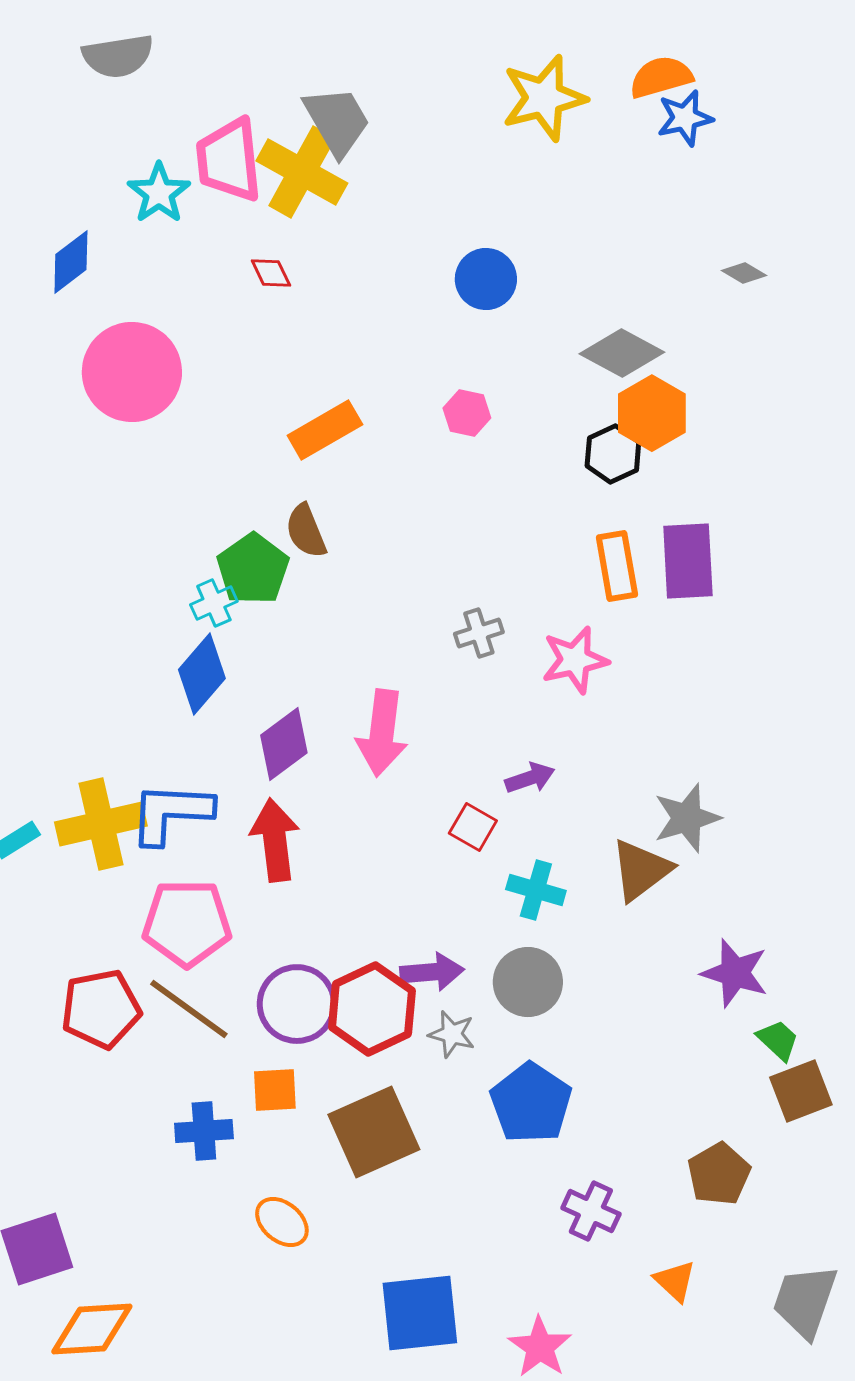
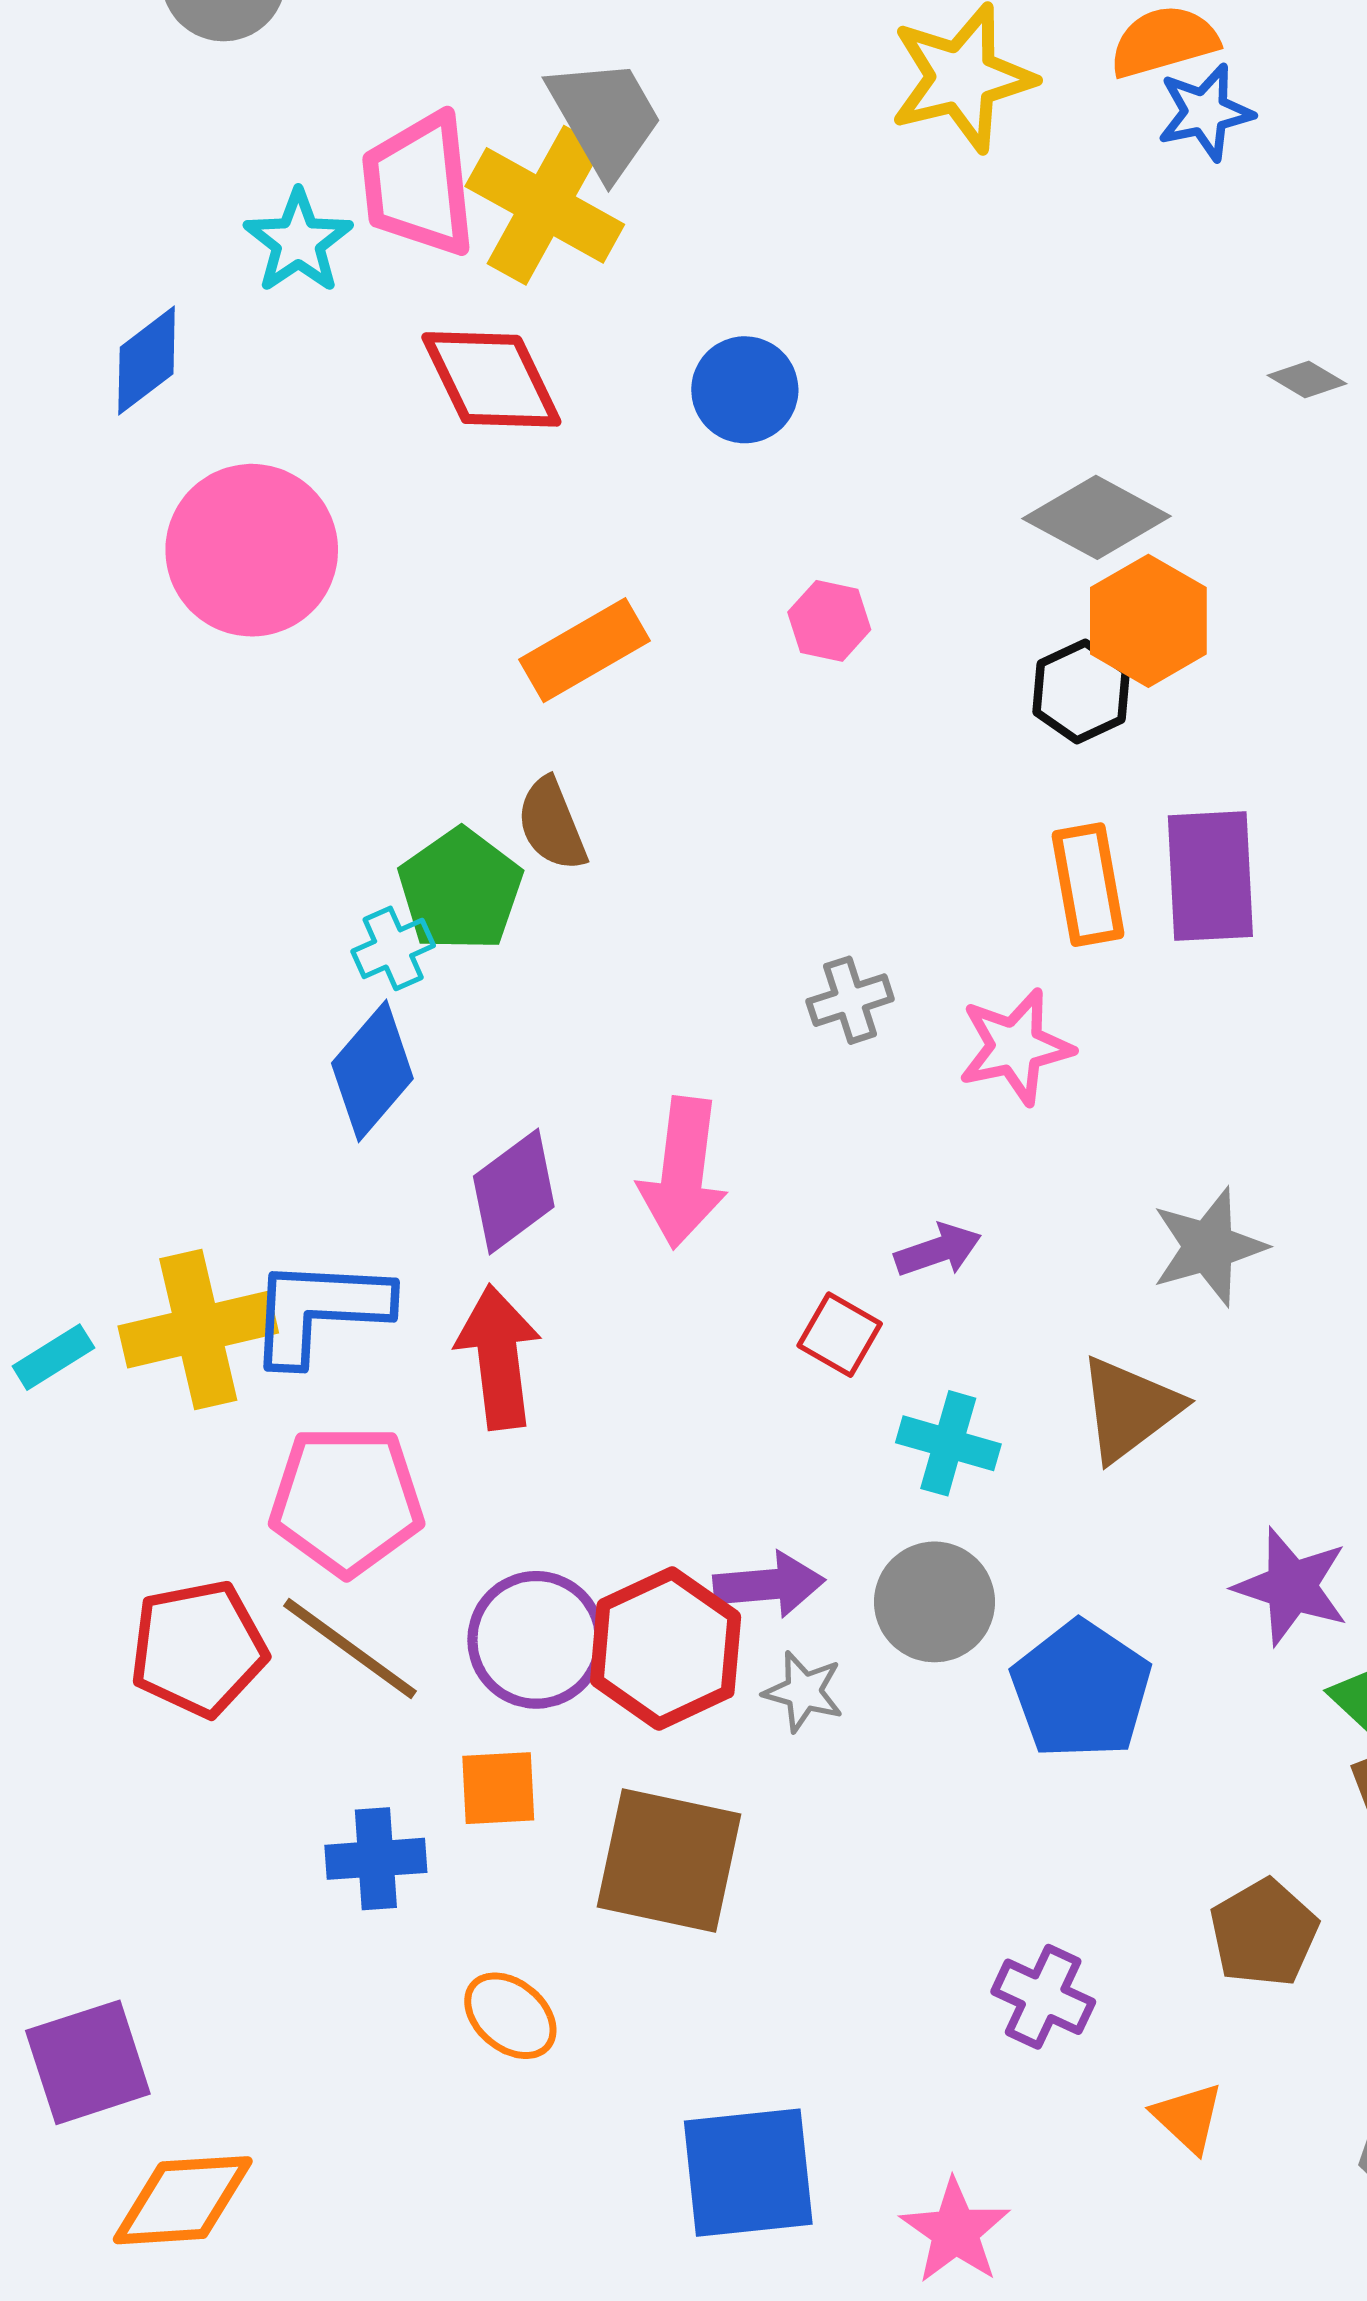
red diamond: (271, 273) -> (491, 379), size x2.0
blue circle: (486, 279) -> (745, 390), moved
gray star: (687, 818) -> (1209, 1247), moved
blue pentagon: (531, 1103) -> (1081, 1690), moved
brown square: (374, 1132) -> (669, 1861), turned 36

